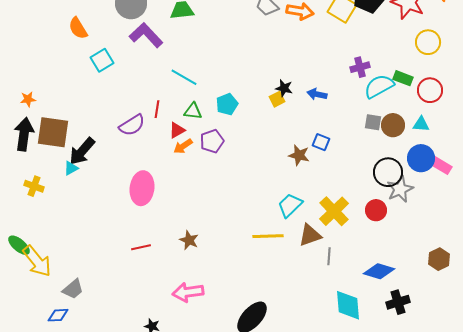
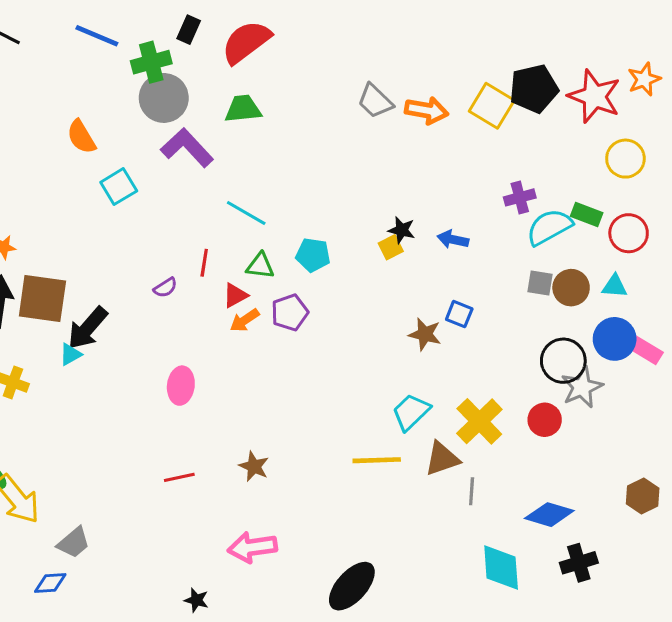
cyan pentagon: (227, 104) -> (313, 255), turned 30
purple semicircle: (132, 125) -> (165, 288), size x0.6
pink ellipse: (142, 188) -> (181, 386), size x0.7

